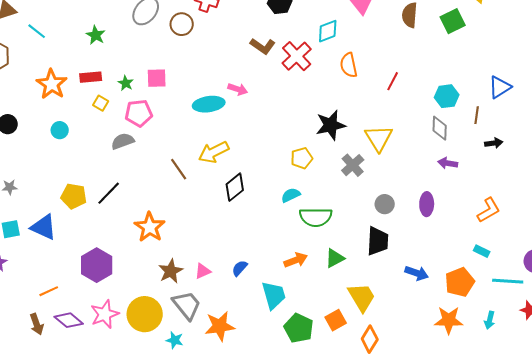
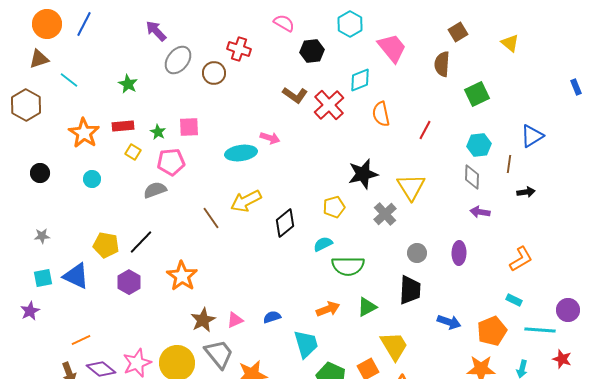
green square: (453, 21) -> (477, 94), moved
black diamond: (235, 187) -> (285, 223), moved
purple hexagon: (97, 265) -> (129, 282), moved, size x0.7
blue semicircle: (240, 268) -> (272, 317), turned 30

